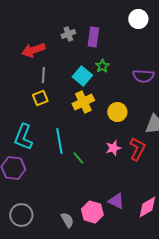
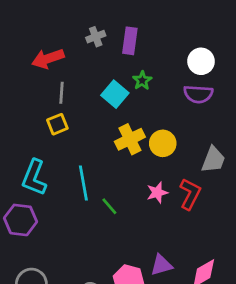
white circle: (138, 19) -> (201, 61), moved
yellow cross: (83, 102) -> (130, 139), moved
purple triangle: (116, 201) -> (161, 265), turned -42

